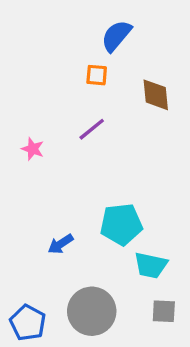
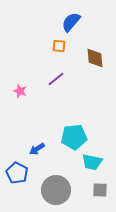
blue pentagon: (28, 323) -> (17, 173), moved

